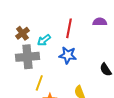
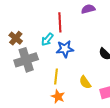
cyan arrow: (44, 40) -> (47, 39), moved
yellow line: (39, 83) -> (56, 77), moved

